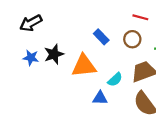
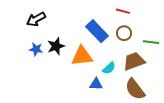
red line: (140, 17) -> (123, 11), moved
blue rectangle: (101, 37) -> (97, 31), size x1.6

